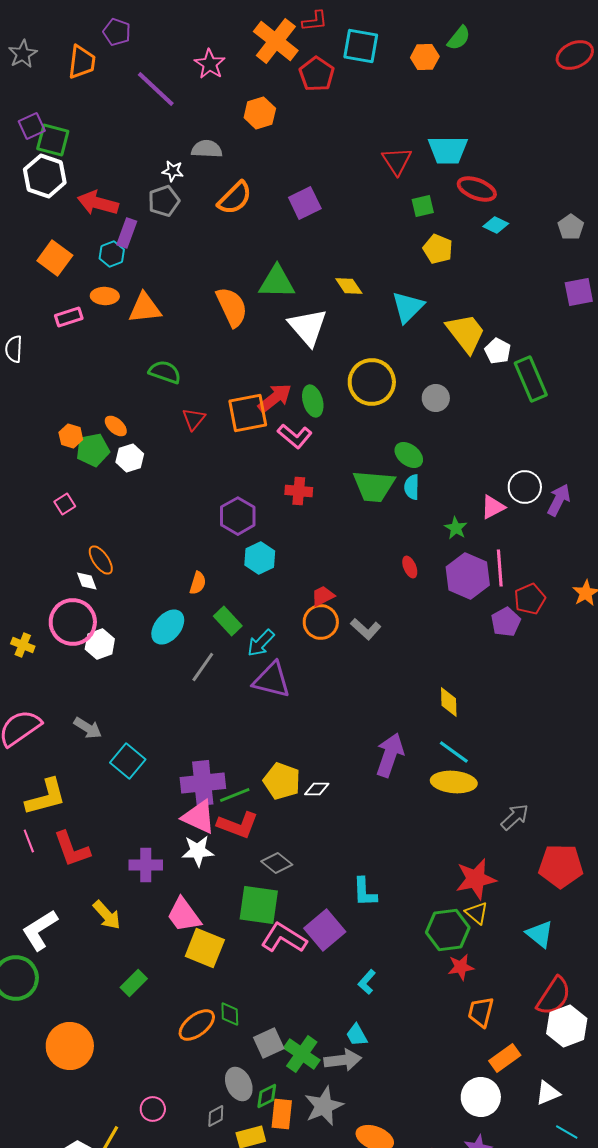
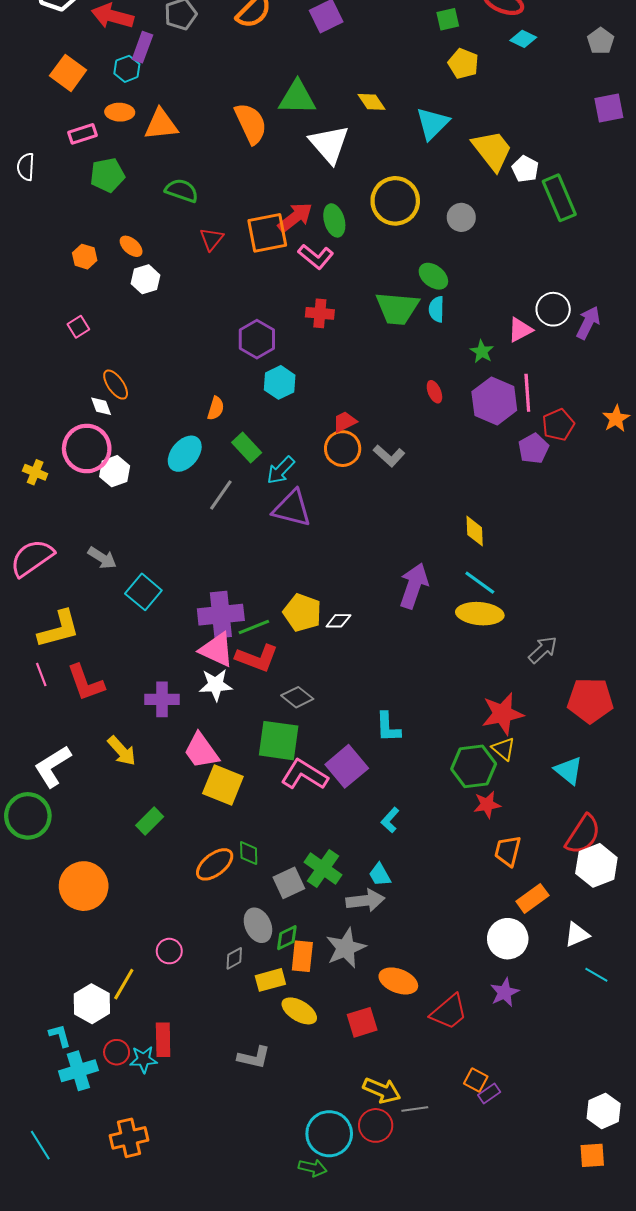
green pentagon: (93, 450) -> (107, 175), moved
green cross: (302, 1054) -> (323, 869), moved

